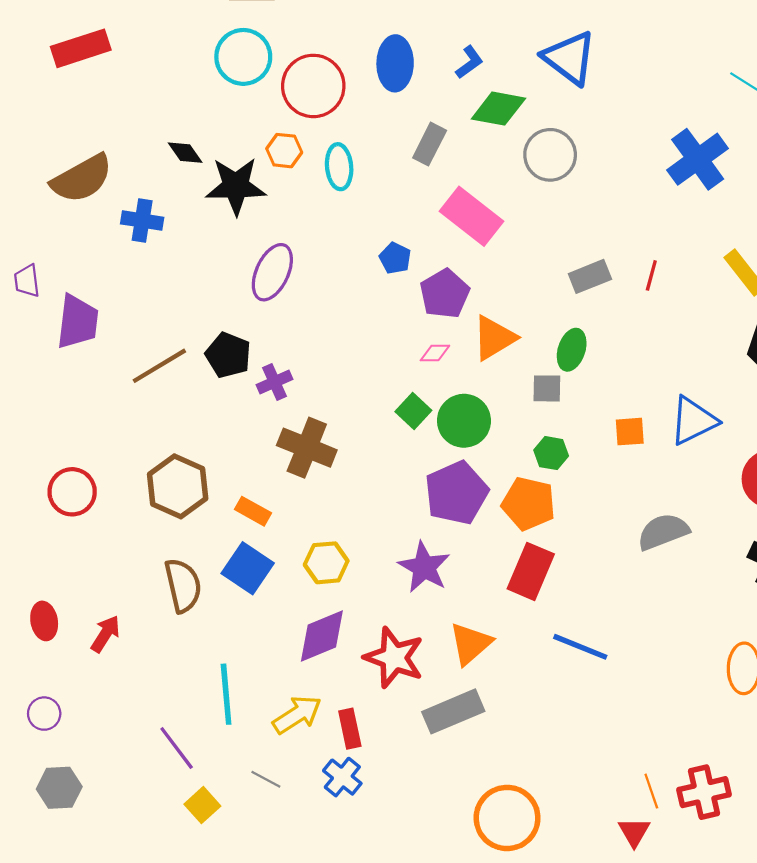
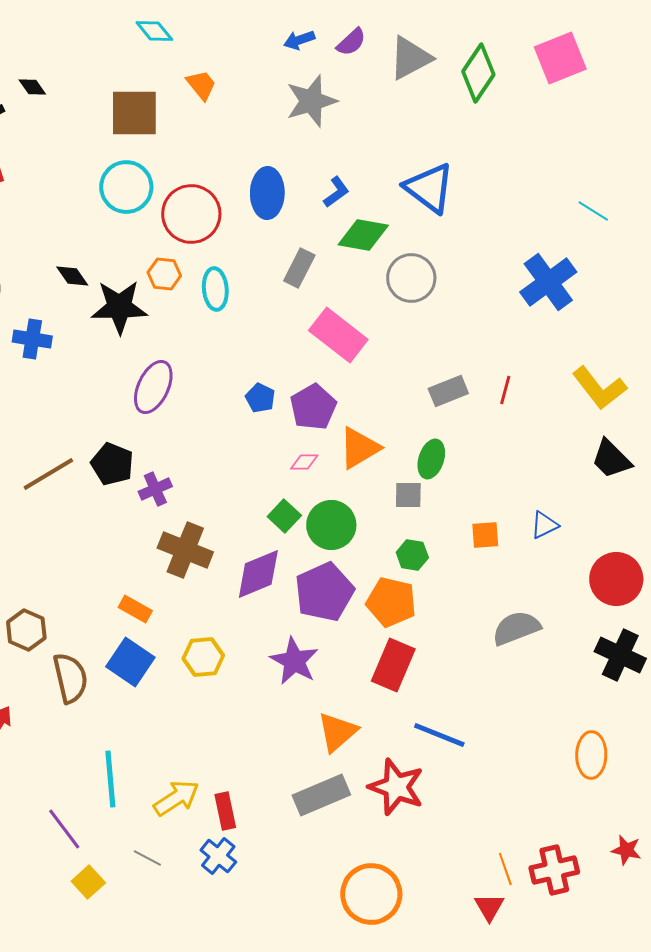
blue pentagon: (395, 258) -> (260, 398), moved
blue triangle: (693, 421) -> (544, 525), size x0.6
brown hexagon: (178, 486) -> (26, 630), moved, size x0.7
purple diamond: (322, 636) -> (258, 574), moved
red star: (394, 658) -> (396, 787), moved

